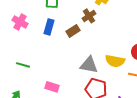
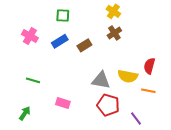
brown cross: (89, 16) -> (114, 33), moved
blue rectangle: (49, 27) -> (60, 41), turned 42

